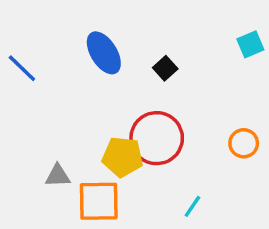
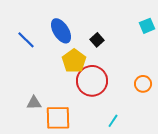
blue line: (22, 68) -> (26, 40), moved
yellow pentagon: (123, 157) -> (74, 61), moved, turned 30

